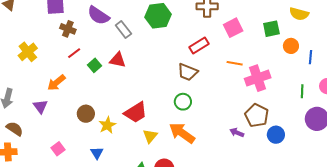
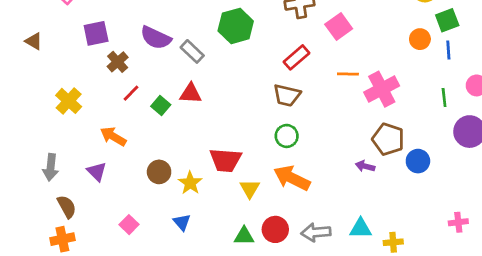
brown cross: (68, 29) -> (118, 62), turned 35
green square: (271, 29) -> (447, 20), moved
orange arrow: (56, 83) -> (113, 136), turned 78
red trapezoid: (136, 112) -> (226, 160), turned 45
brown semicircle: (15, 129) -> (67, 207), turned 36

